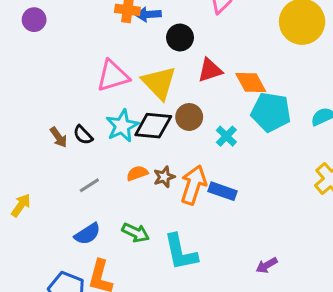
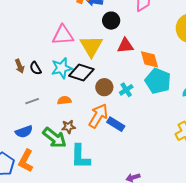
brown circle: (189, 117) -> (104, 87), moved
brown star: (164, 177) -> (68, 127), moved
green arrow: (136, 233) -> (55, 138), size x1.4

